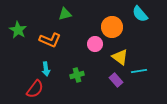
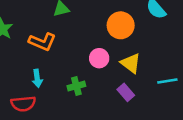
pink circle: (95, 44) -> (99, 58), moved
cyan line: (139, 71) -> (167, 81), moved
red semicircle: (35, 89) -> (23, 104), turned 48

